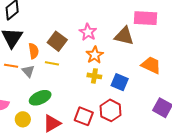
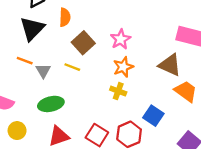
brown triangle: (124, 36) -> (170, 65), moved
orange semicircle: (34, 51) -> (65, 17), moved
blue square: (120, 82) -> (153, 116), moved
yellow circle: (23, 119) -> (17, 131), moved

